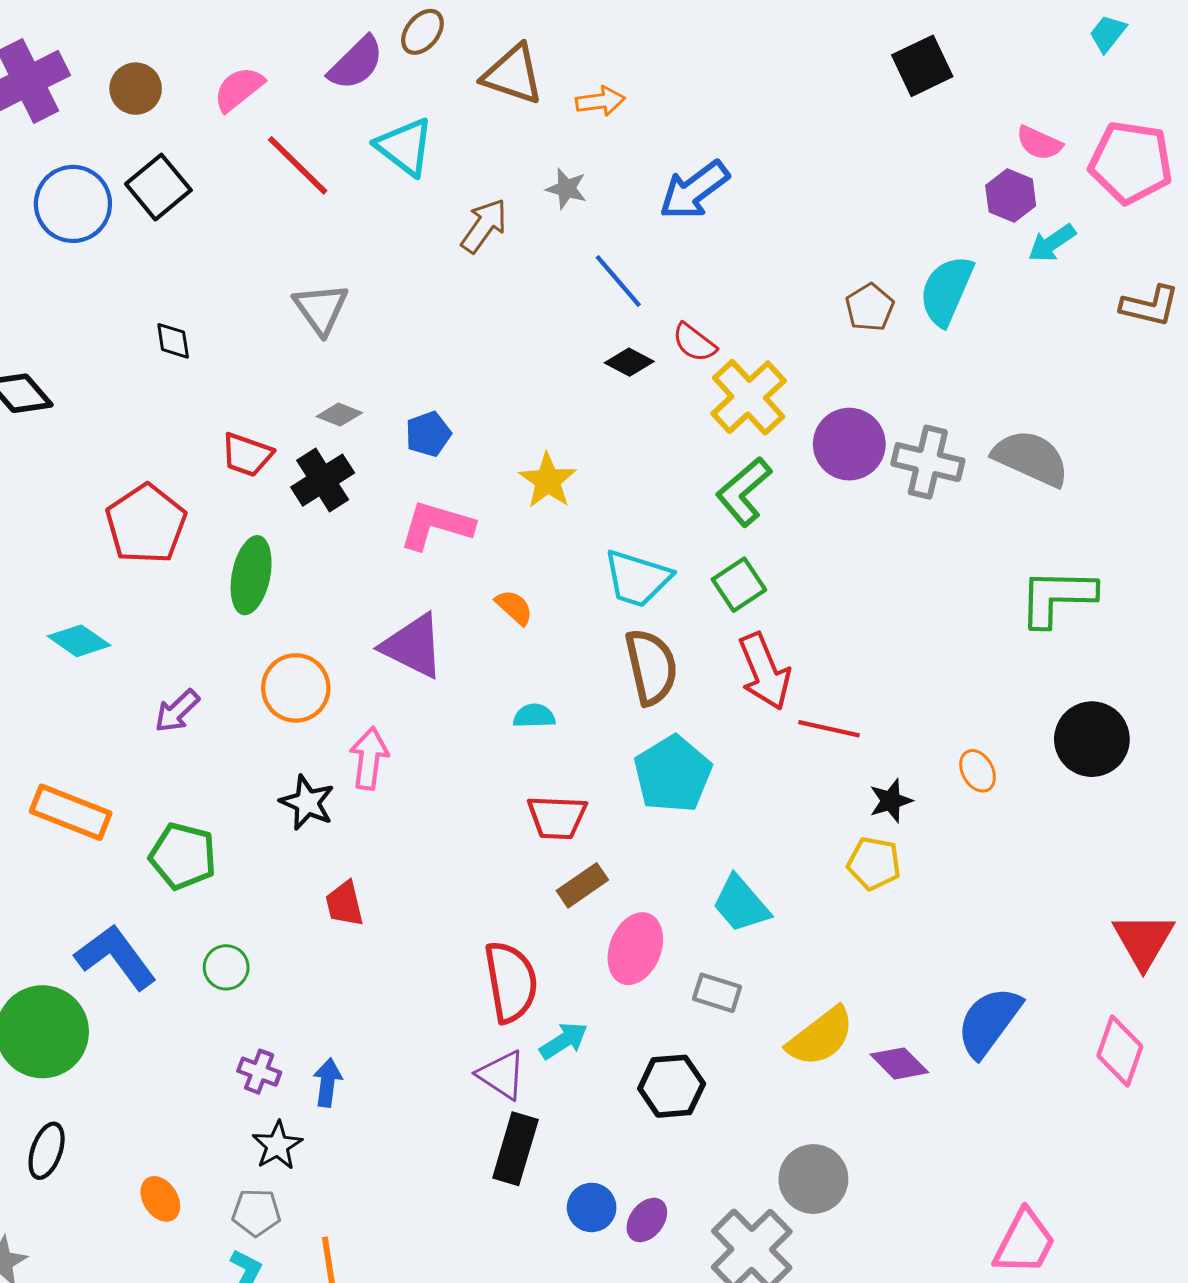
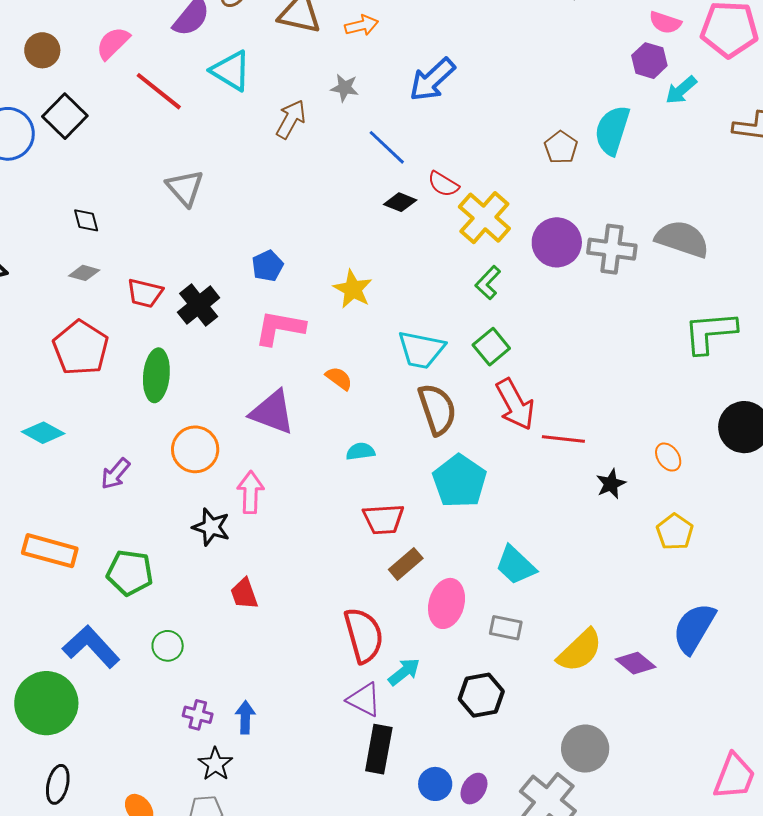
gray diamond: (339, 415) -> (84, 273), moved
green L-shape: (744, 492) -> (488, 283), size x0.7
yellow pentagon: (874, 863) -> (675, 532), moved, turned 30

